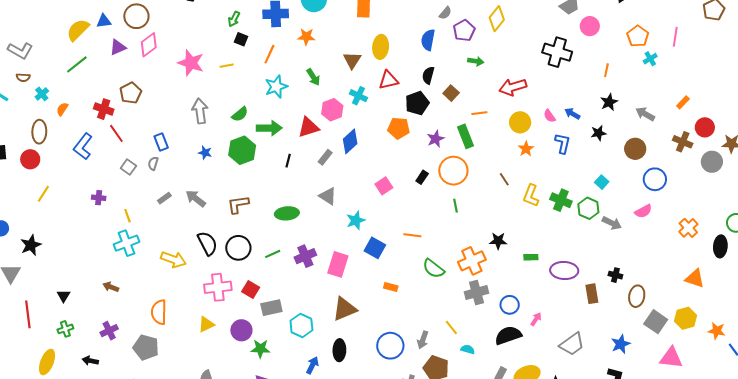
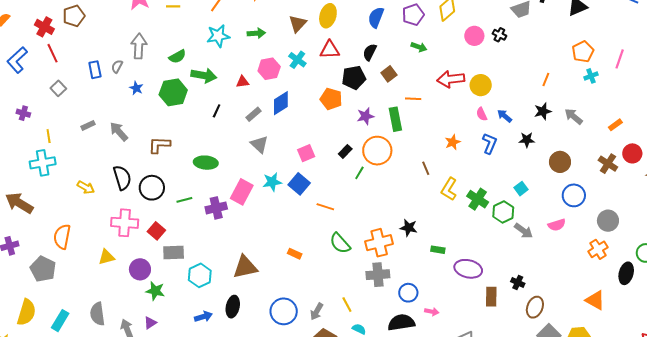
pink circle: (590, 26) -> (474, 36), moved
black cross: (557, 52) -> (499, 35), moved, size x0.5
green arrow: (313, 77) -> (256, 33), turned -72
gray arrow: (645, 114) -> (574, 116), moved
yellow circle: (520, 122) -> (481, 85), moved
red triangle: (309, 127) -> (243, 82), size x0.6
gray circle: (712, 162) -> (608, 221), moved
gray semicircle: (153, 163) -> (117, 66), moved
gray triangle: (328, 196) -> (259, 144), moved
green line: (456, 206) -> (359, 173), moved, turned 32
blue square: (375, 248) -> (299, 184), moved
yellow arrow: (173, 259) -> (86, 187), size x0.7
pink rectangle: (338, 264) -> (242, 192), moved
brown arrow: (111, 287) -> (19, 203), size x1.8
pink arrow: (536, 319) -> (432, 312), turned 56
blue arrow: (312, 365) -> (203, 317), turned 36

